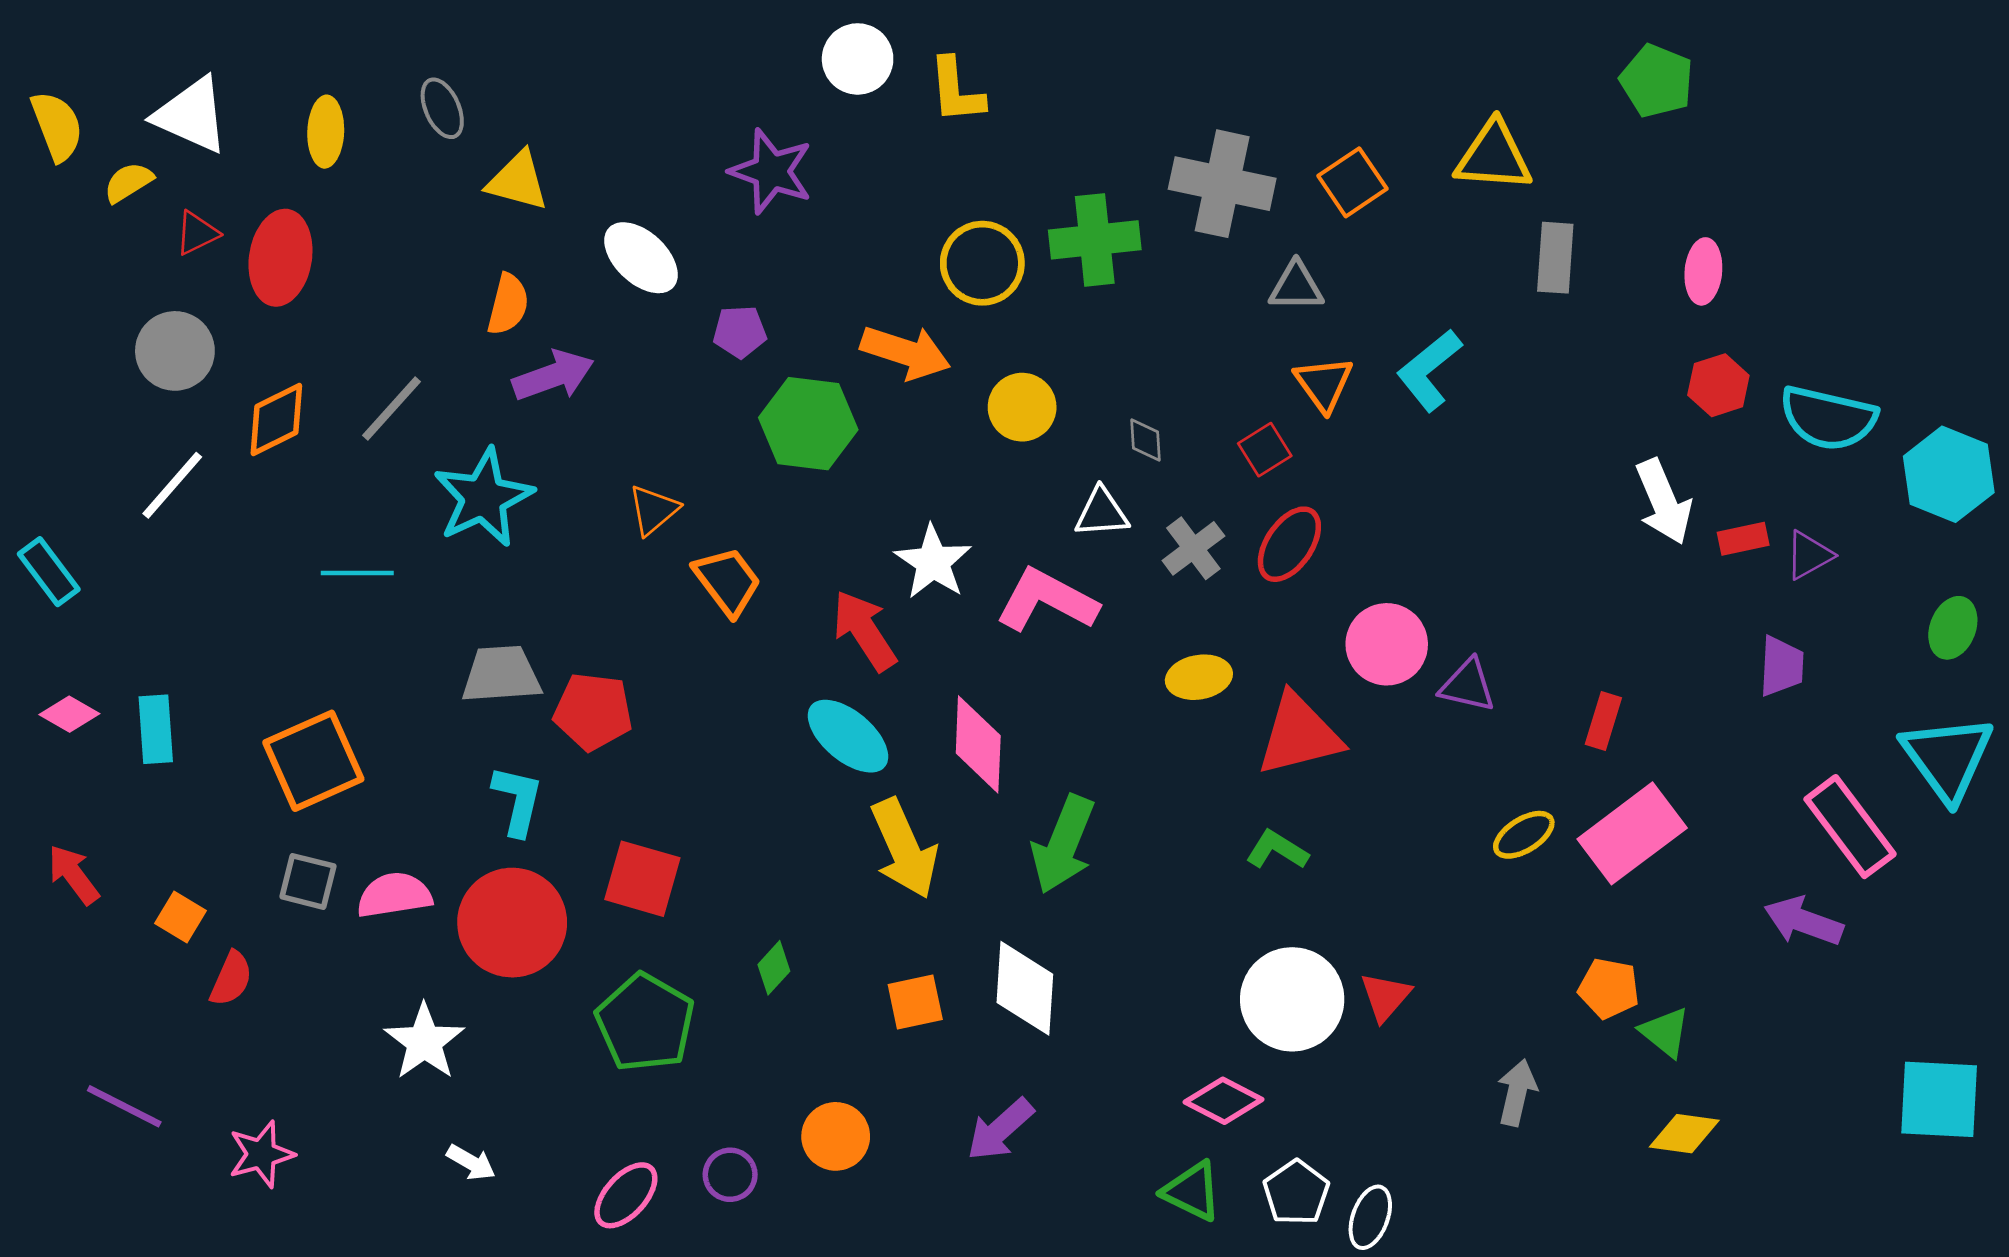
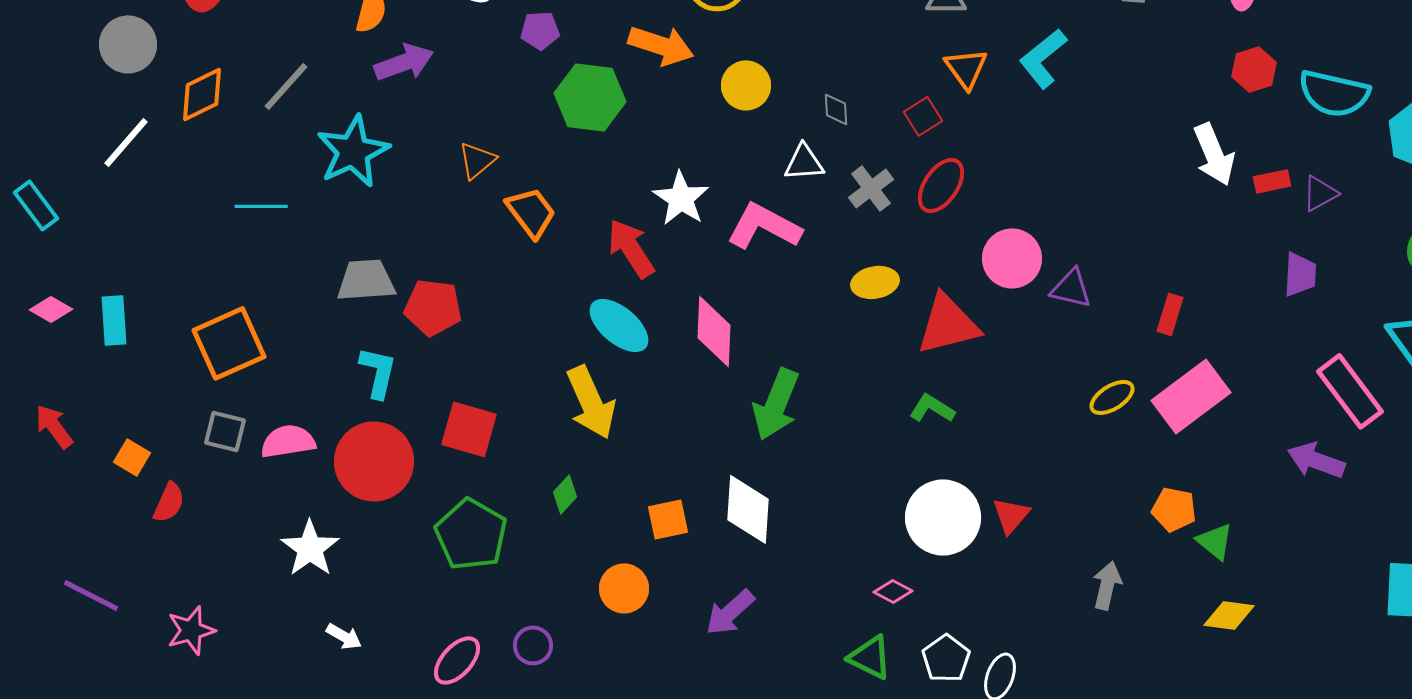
yellow arrow: (904, 849) -> (591, 402), moved
pink diamond: (1224, 1101) -> (893, 591), size x0.7
orange circle: (836, 1136) -> (624, 588), moved

